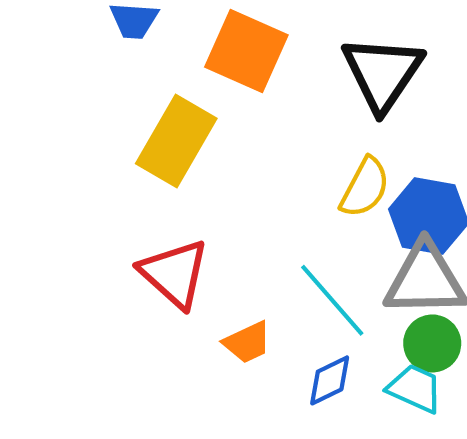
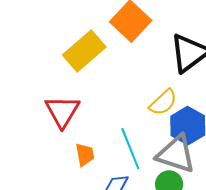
orange trapezoid: (247, 342) -> (85, 154), turned -95

